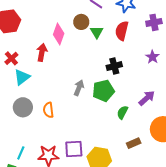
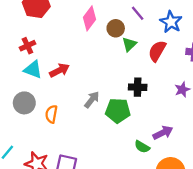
pink diamond: (59, 34) -> (89, 18), moved
red arrow: (42, 52) -> (59, 70), moved, turned 36
cyan triangle: (22, 77) -> (33, 70), turned 42
green semicircle: (122, 112) -> (142, 147), moved, turned -104

